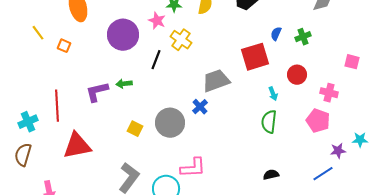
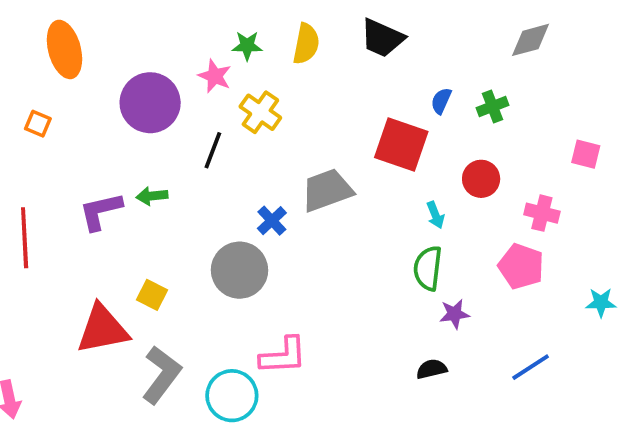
red square: (255, 57) -> (401, 145), turned 36
blue cross: (200, 107) -> (272, 221), moved
yellow square: (135, 129) -> (152, 295), moved
red triangle: (77, 146) -> (103, 329), moved
purple star: (338, 151) -> (454, 314), moved

